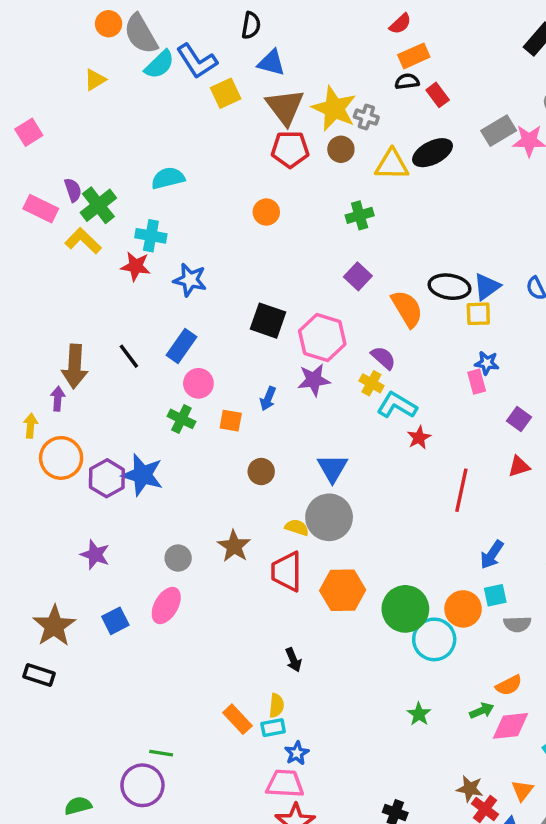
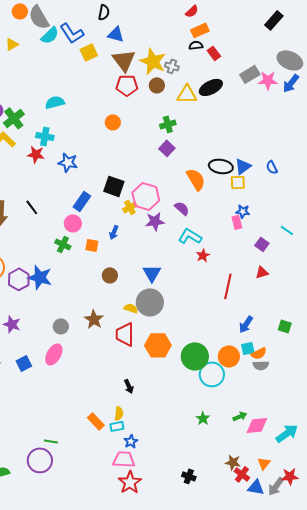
purple square: (358, 276) -> (167, 148), moved
blue rectangle: (181, 346) -> (82, 201), moved
purple star: (314, 380) -> (155, 221), moved
yellow cross: (371, 383) -> (130, 207), moved, turned 32
orange semicircle: (509, 685) -> (259, 353), moved

